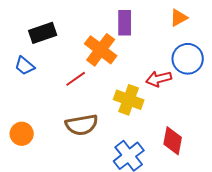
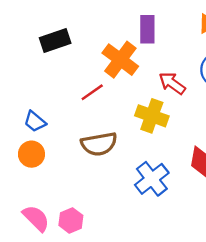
blue trapezoid: (25, 66) -> (35, 121), moved
red arrow: (159, 79) -> (172, 83), moved, turned 50

